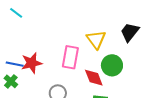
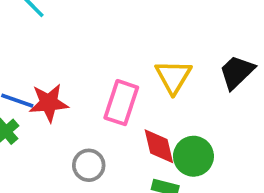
green circle: (112, 65) -> (193, 156), moved

